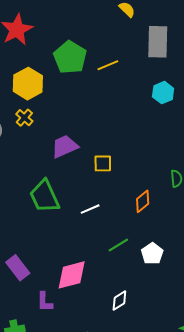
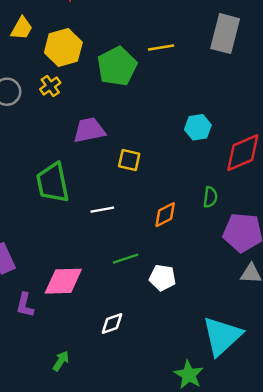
green pentagon: (70, 57) -> (117, 66), moved
cyan hexagon: (163, 93) -> (198, 127), moved
white pentagon: (152, 254) -> (162, 278), turned 30

